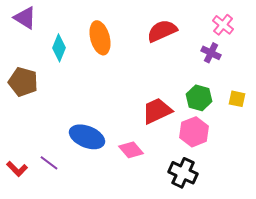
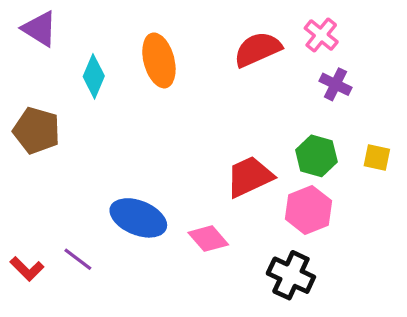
pink cross: (223, 25) -> (321, 35), moved

